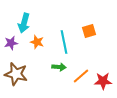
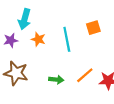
green arrow: (59, 67) -> (56, 80), moved

